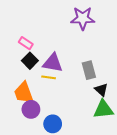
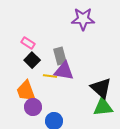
purple triangle: (53, 63) -> (64, 71), moved
gray rectangle: (89, 70) -> (60, 56), moved
black triangle: (101, 90) -> (101, 88), size x1.6

